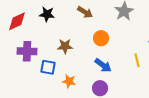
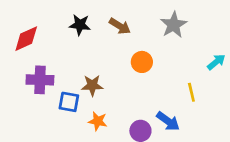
black star: (47, 14) -> (80, 25), moved
brown star: (65, 46) -> (92, 85), moved
blue arrow: (103, 65) -> (168, 121), moved

